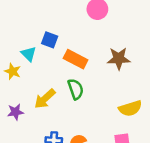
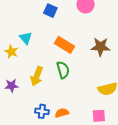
blue square: (50, 40) -> (50, 11), moved
yellow arrow: (45, 99) -> (37, 76), turned -30

